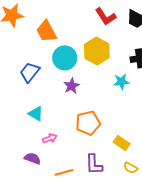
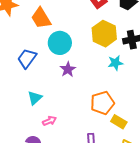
yellow hexagon: (97, 51) -> (104, 34), moved
cyan triangle: (36, 114) -> (35, 98), turned 49
orange pentagon: (88, 123) -> (102, 103), moved

